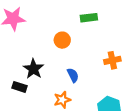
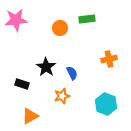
orange circle: (62, 40) -> (60, 28), moved
black star: (33, 69) -> (46, 67), moved

